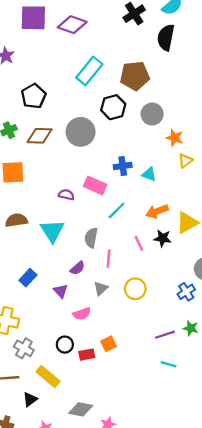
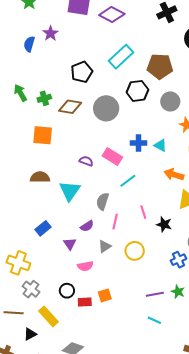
black pentagon: (34, 96) -> (82, 72), moved
cyan triangle: (149, 174) -> (160, 145), moved
orange arrow: (157, 211) -> (174, 175), moved, turned 30
black star: (163, 238) -> (164, 224), moved

